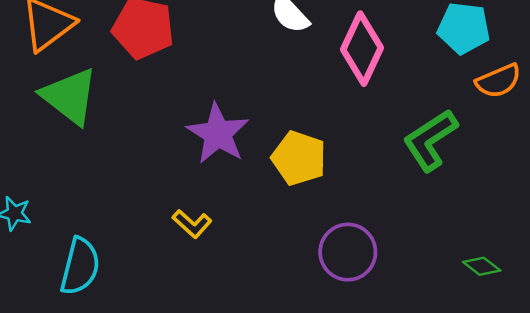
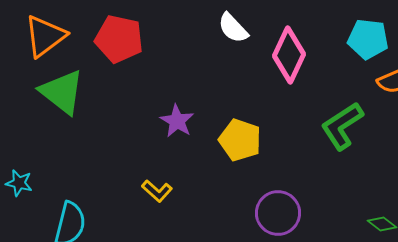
purple star: (218, 134) -> (177, 121), size x0.7

